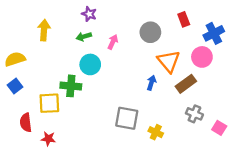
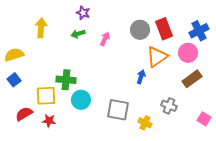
red rectangle: (184, 19) -> (164, 29), moved, size x1.5
orange triangle: (169, 61) -> (157, 57), turned 35
cyan circle: (90, 64) -> (81, 100), moved
brown rectangle: (186, 84) -> (192, 79), moved
gray cross: (194, 114) -> (169, 106), moved
red semicircle: (26, 123) -> (24, 114), turned 66
red star: (48, 139) -> (49, 121), moved

